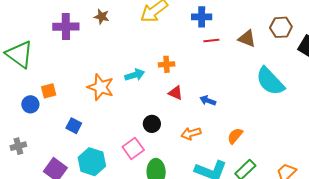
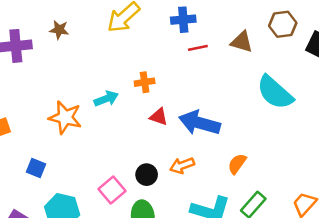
blue arrow: (208, 101) -> (200, 123), size x2.0
black circle: (152, 124) -> (147, 175), moved

